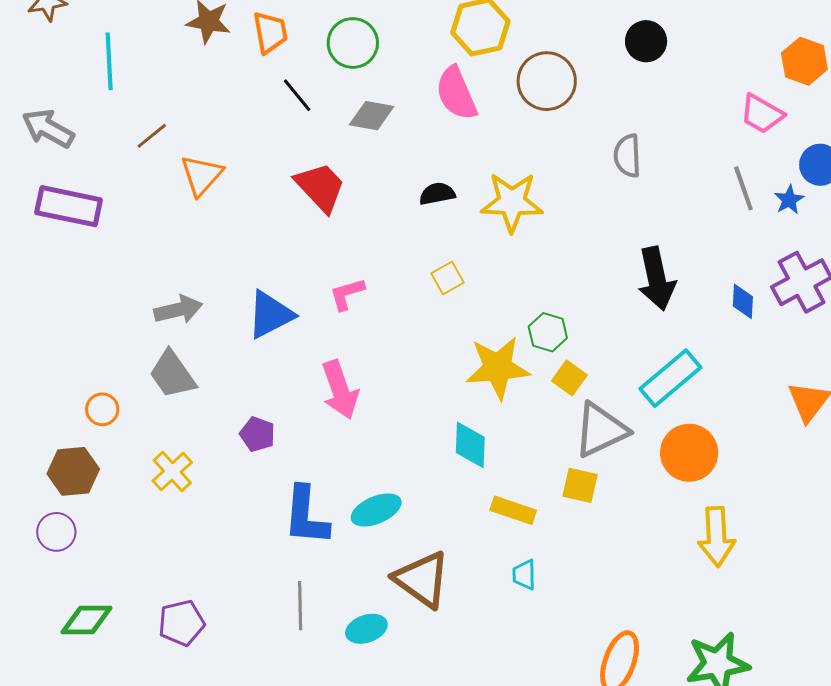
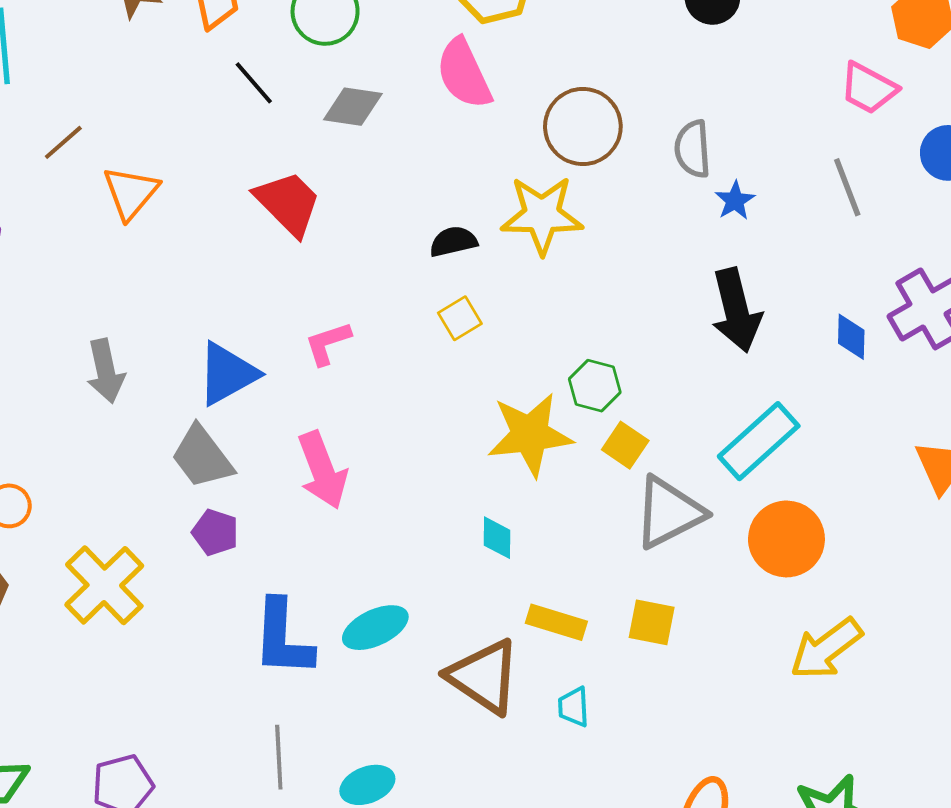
brown circle: (547, 81) -> (583, 126), moved
black semicircle: (437, 194) -> (453, 242), moved
blue star: (789, 200) -> (735, 201), moved
gray arrow: (178, 310) -> (106, 371), turned 93
gray trapezoid: (172, 374) -> (202, 457), moved
cyan diamond: (470, 445) -> (497, 538), size x0.7
yellow cross: (172, 472) -> (104, 585), size x1.5
yellow square: (580, 485) -> (652, 622), moved
yellow arrow: (716, 537) -> (826, 649), turned 58
brown triangle: (422, 579) -> (484, 676), moved

